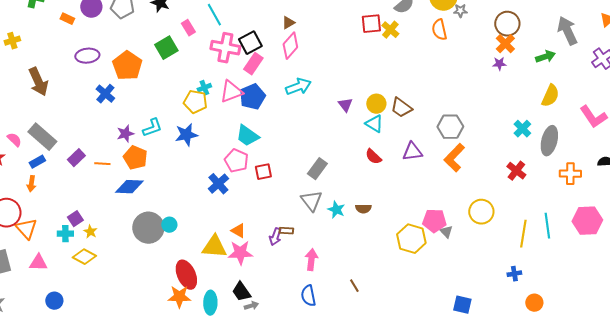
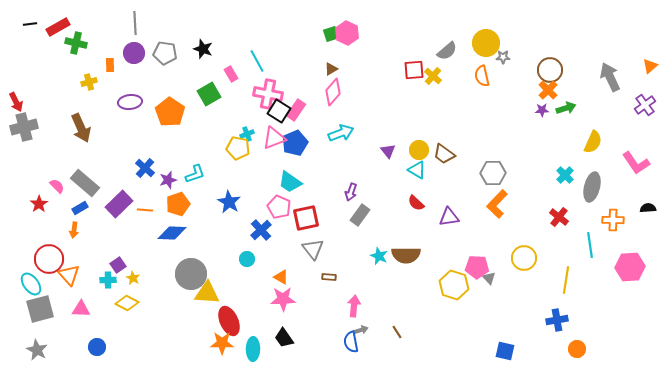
orange rectangle: (67, 19) -> (110, 65), turned 64
yellow cross: (12, 41) -> (89, 82), moved
black square: (250, 43) -> (279, 111), moved, turned -30
green arrow: (545, 57) -> (566, 108), moved
blue cross: (105, 94) -> (145, 168), moved
blue star: (186, 135) -> (229, 202), moved, turned -30
purple triangle: (412, 152) -> (449, 217), moved
purple rectangle: (76, 158) -> (119, 204), size x1.5
orange pentagon: (135, 158) -> (178, 204), turned 30
red square: (263, 172) -> (306, 218), size x1.5
gray triangle: (311, 201) -> (313, 249), moved
brown semicircle: (363, 209) -> (406, 255), size x1.8
cyan circle: (169, 225) -> (247, 259), moved
cyan line: (547, 226) -> (590, 245), moved
purple arrow: (275, 237) -> (351, 192), moved
yellow triangle: (214, 247) -> (207, 293), moved
blue cross: (514, 274) -> (557, 320), size x1.5
gray arrow: (251, 306) -> (361, 330), moved

